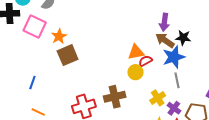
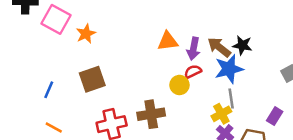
purple arrow: (164, 22) -> (193, 49), moved
orange triangle: (136, 52) -> (168, 41), moved
brown square: (68, 55) -> (92, 79), moved
yellow cross: (158, 98) -> (221, 114), moved

